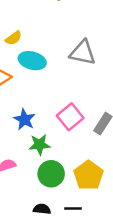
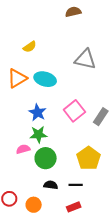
cyan ellipse: (32, 61) -> (45, 79), moved
green star: (40, 145) -> (38, 134), moved
green circle: (51, 174) -> (46, 158), moved

